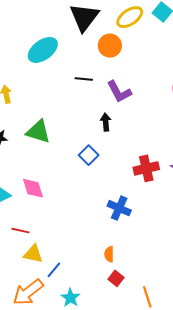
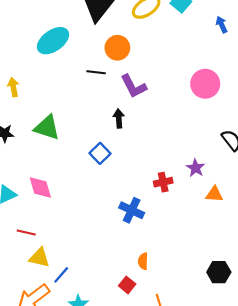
orange circle: (110, 46) -> (117, 48), moved
red cross: (146, 168) -> (163, 182), moved, size x0.7
orange semicircle: (109, 254) -> (143, 261), moved

